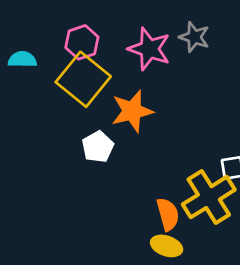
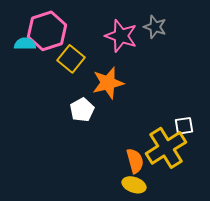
pink hexagon: (82, 42) -> (47, 31), moved, size x1.5
yellow square: (83, 79) -> (71, 59), size x0.7

